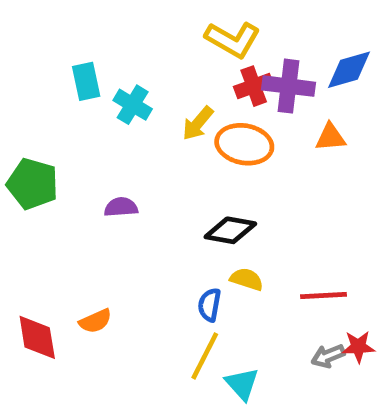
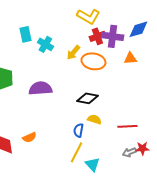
purple semicircle: (121, 207) -> (40, 88), size x1.6

